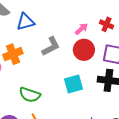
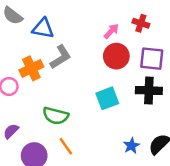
blue triangle: (25, 22) -> (43, 28), turned 30
gray L-shape: (51, 46) -> (61, 57), moved

